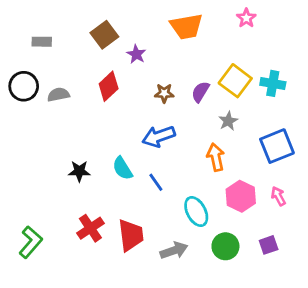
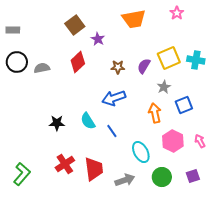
gray rectangle: (42, 42) -> (13, 30), moved
yellow square: (235, 81) -> (169, 58), turned 30
blue square: (277, 146) -> (184, 105), moved, size x0.7

